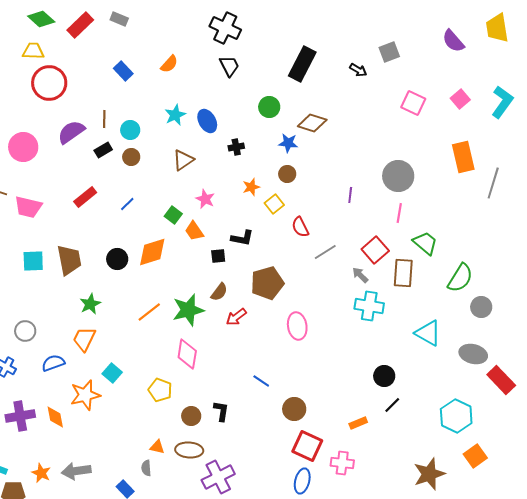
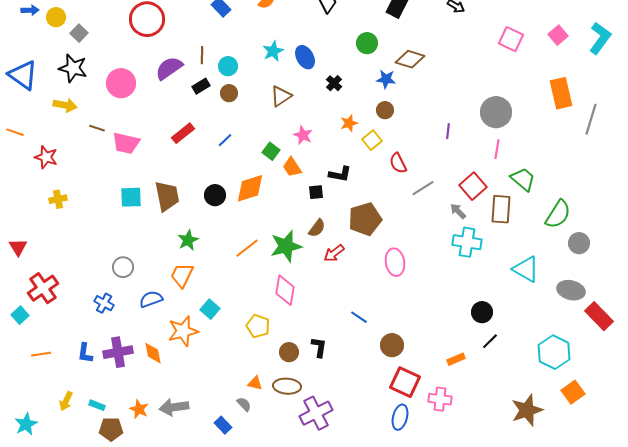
black cross: (236, 147) -> (334, 83), turned -35
gray semicircle: (146, 468) -> (244, 404), turned 140

